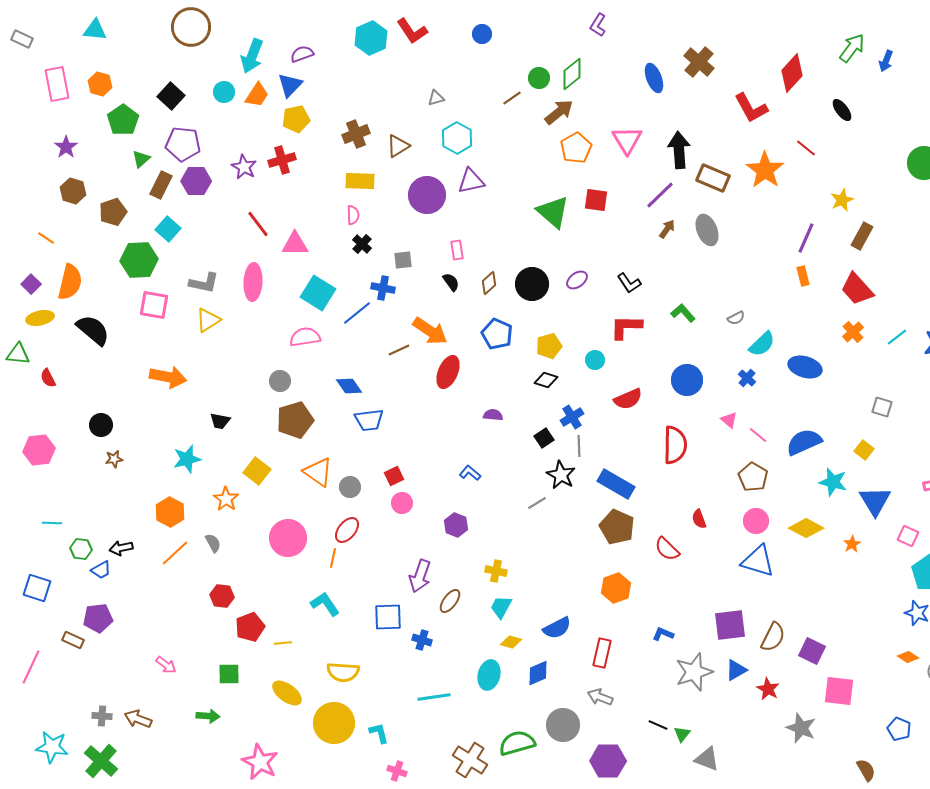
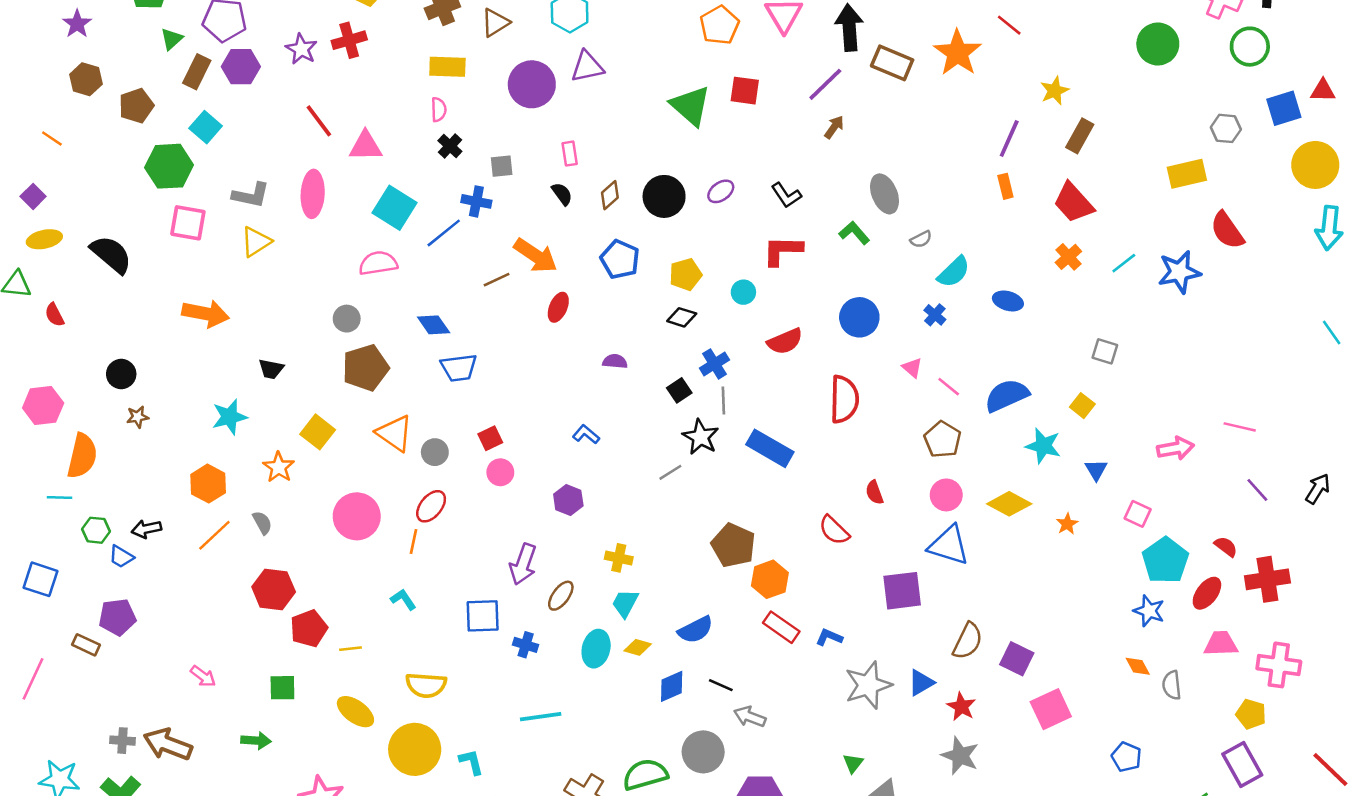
gray ellipse: (707, 230) -> (885, 194), moved
orange semicircle: (70, 282) -> (82, 456), moved
blue ellipse: (805, 367) -> (1008, 301), size x0.7
red ellipse: (448, 372) -> (558, 307), size x0.7
blue triangle: (875, 501) -> (1096, 470), size x0.6
brown pentagon: (617, 527) -> (733, 545), moved
blue trapezoid: (101, 570) -> (121, 557), turned 60
red hexagon: (222, 596) -> (274, 589), size x1.4
cyan L-shape: (325, 604) -> (403, 599), size x0.7
purple square: (730, 625) -> (902, 591), moved
red rectangle: (602, 653) -> (781, 627), moved, turned -68
orange diamond: (908, 657) -> (1138, 666), turned 30
cyan ellipse: (489, 675) -> (596, 649), moved
pink square: (839, 691) -> (1051, 709), turned -32
brown arrow: (138, 719) -> (168, 744), size x1.4
black line: (658, 725) -> (721, 685), moved
gray star: (801, 728) -> (960, 756), moved

